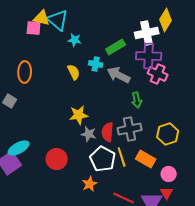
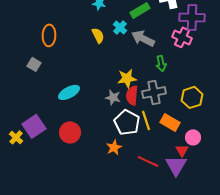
purple cross: (149, 56) -> (192, 17), moved
cyan cross: (96, 64) -> (120, 27), turned 32
yellow star: (79, 115) -> (127, 78), moved
cyan ellipse: (19, 148) -> (69, 92), moved
red circle: (57, 159) -> (70, 132), moved
red triangle: (167, 193) -> (182, 150), moved

